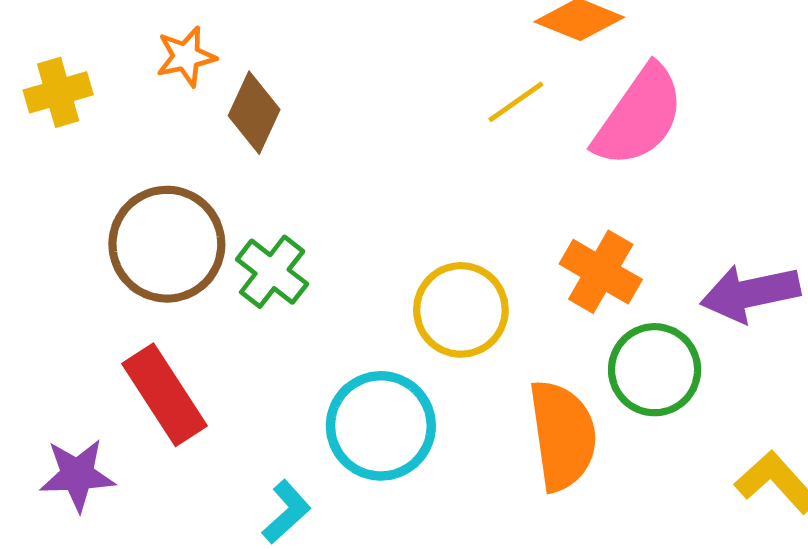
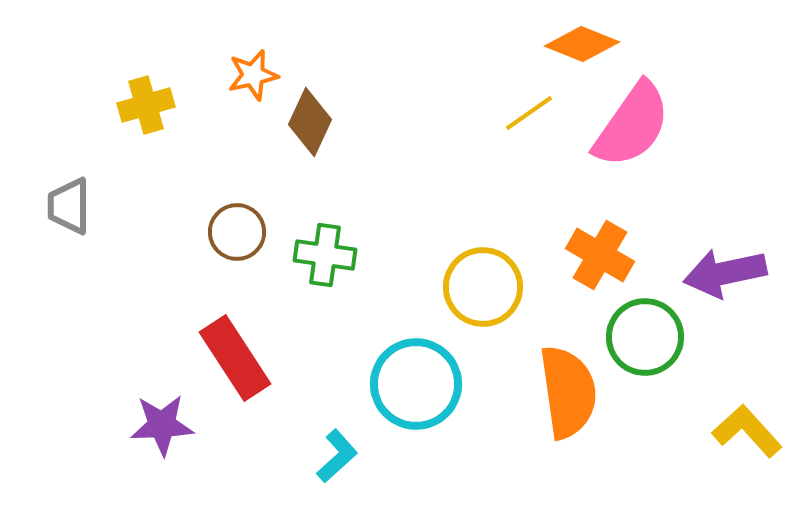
brown circle: (167, 244) -> (237, 232), size x0.6
green cross: (272, 272) -> (325, 255), turned -30

